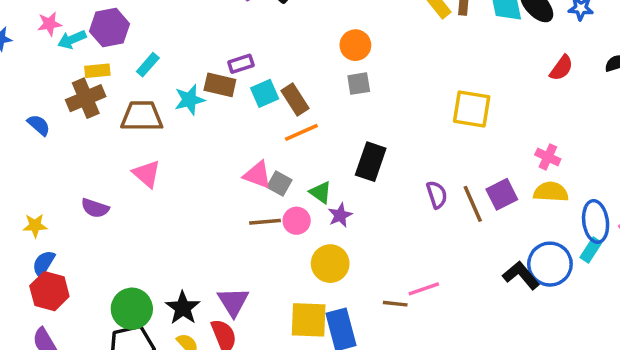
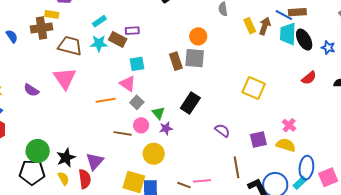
cyan rectangle: (148, 65) -> (99, 21), moved
gray square: (359, 84) -> (195, 58), size x1.5
cyan square: (265, 93) -> (137, 64), moved
brown rectangle: (295, 100) -> (176, 61), moved
orange line: (301, 132) -> (106, 100), moved
pink triangle: (147, 174) -> (65, 78), size x1.4
pink triangle: (258, 175) -> (128, 84), moved
purple semicircle: (437, 195) -> (222, 131), turned -49
brown line: (473, 204) -> (237, 167), moved
brown line: (265, 222) -> (123, 133), moved

